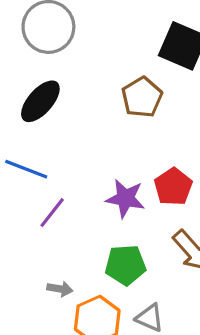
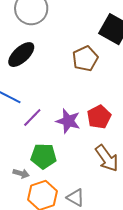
purple line: (52, 213) -> (32, 117), moved
green pentagon: (125, 265) -> (44, 156), moved

